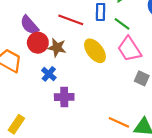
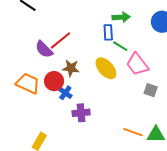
red line: (71, 20) -> (61, 40), moved, turned -55
green line: (122, 24) -> (120, 46), moved
red circle: (38, 43) -> (54, 81), moved

